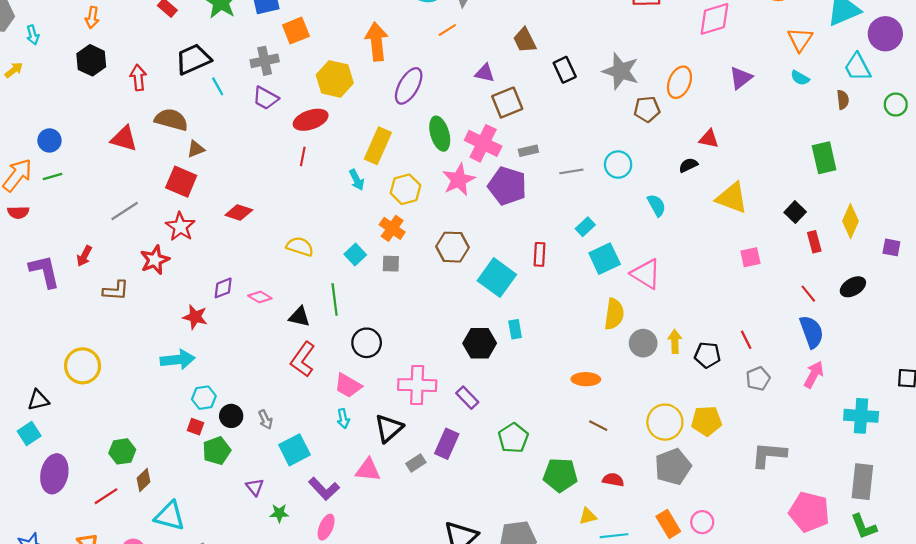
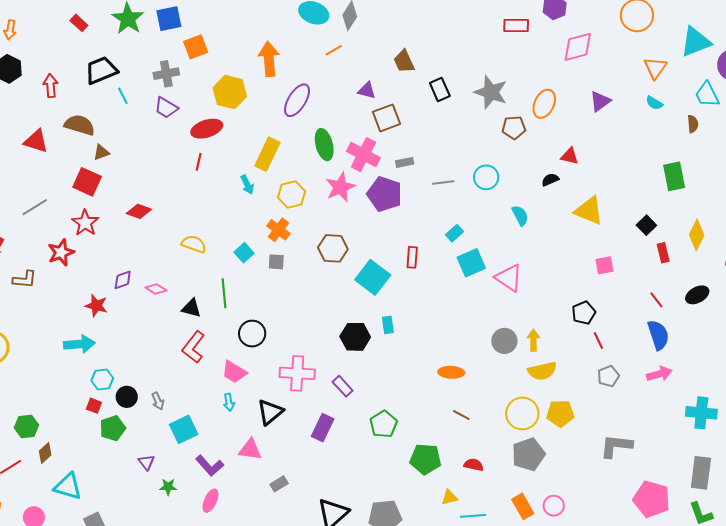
yellow semicircle: (614, 314) -> (542, 371), moved, turned 68
black pentagon: (707, 355) -> (584, 313), moved, turned -30
pink arrow: (814, 375) -> (659, 374), turned 45
gray rectangle: (416, 463) -> (279, 484), moved

